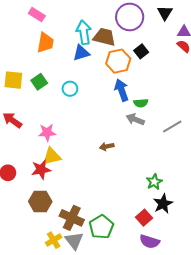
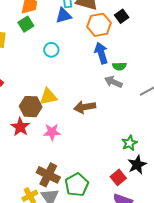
green square: (39, 82) -> (26, 24), moved
pink star: (47, 133) -> (52, 132), moved
brown arrow: (107, 146) -> (85, 107), size x1.5
yellow triangle: (52, 156) -> (48, 97), moved
red star: (41, 170) -> (20, 127), turned -30
brown hexagon: (40, 202) -> (31, 107), moved

